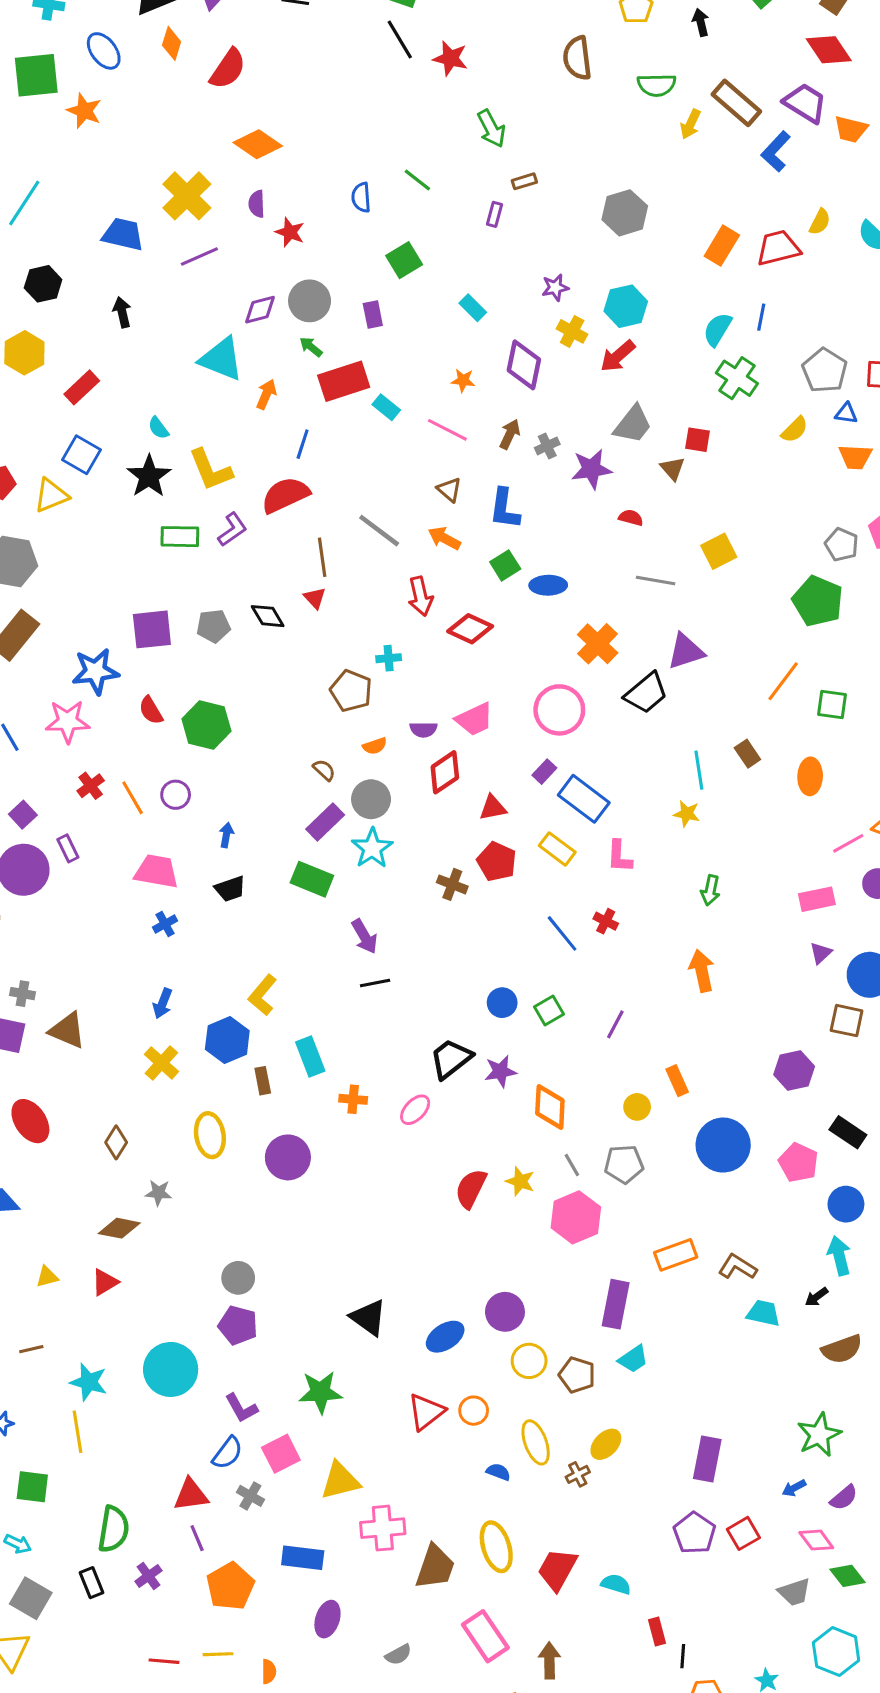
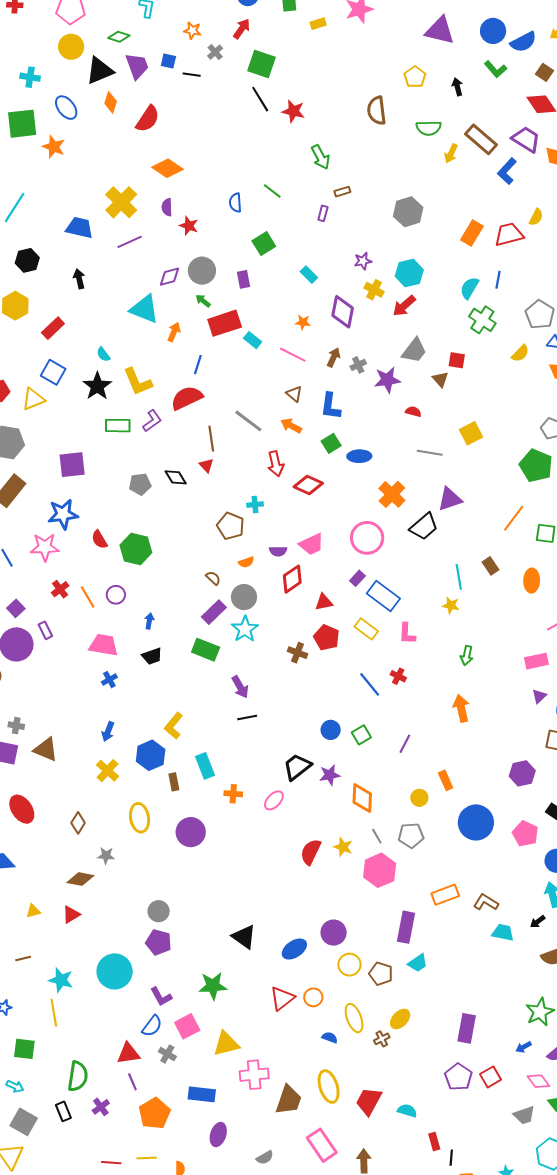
purple square: (152, 629) -> (72, 465), moved

